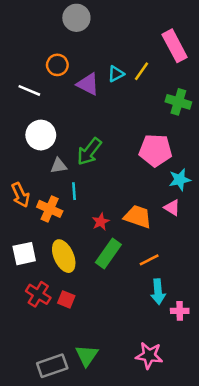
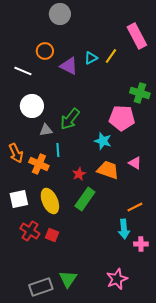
green cross: (178, 102) -> (140, 93), moved
cyan star: (180, 180) -> (103, 141), moved, turned 30
orange line: (149, 260) -> (135, 207), moved
pink star: (149, 355) -> (117, 279), turned -30

